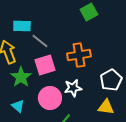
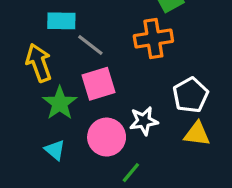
orange cross: (79, 55) -> (153, 39), moved
white pentagon: (111, 80) -> (191, 95), moved
yellow triangle: (106, 107) -> (197, 134), moved

